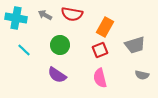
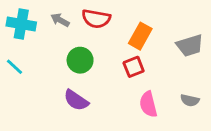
gray trapezoid: (135, 45) -> (190, 45), moved
cyan line: (24, 50) -> (15, 67), moved
pink semicircle: (100, 78) -> (148, 104), moved

